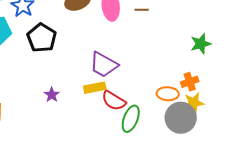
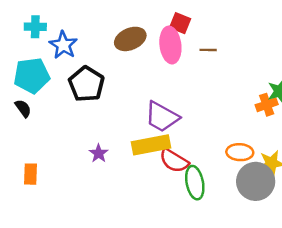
orange cross: (190, 82) -> (267, 105), moved
yellow rectangle: (95, 88) -> (151, 145), size x1.4
green ellipse: (131, 119) -> (195, 183), turned -32

